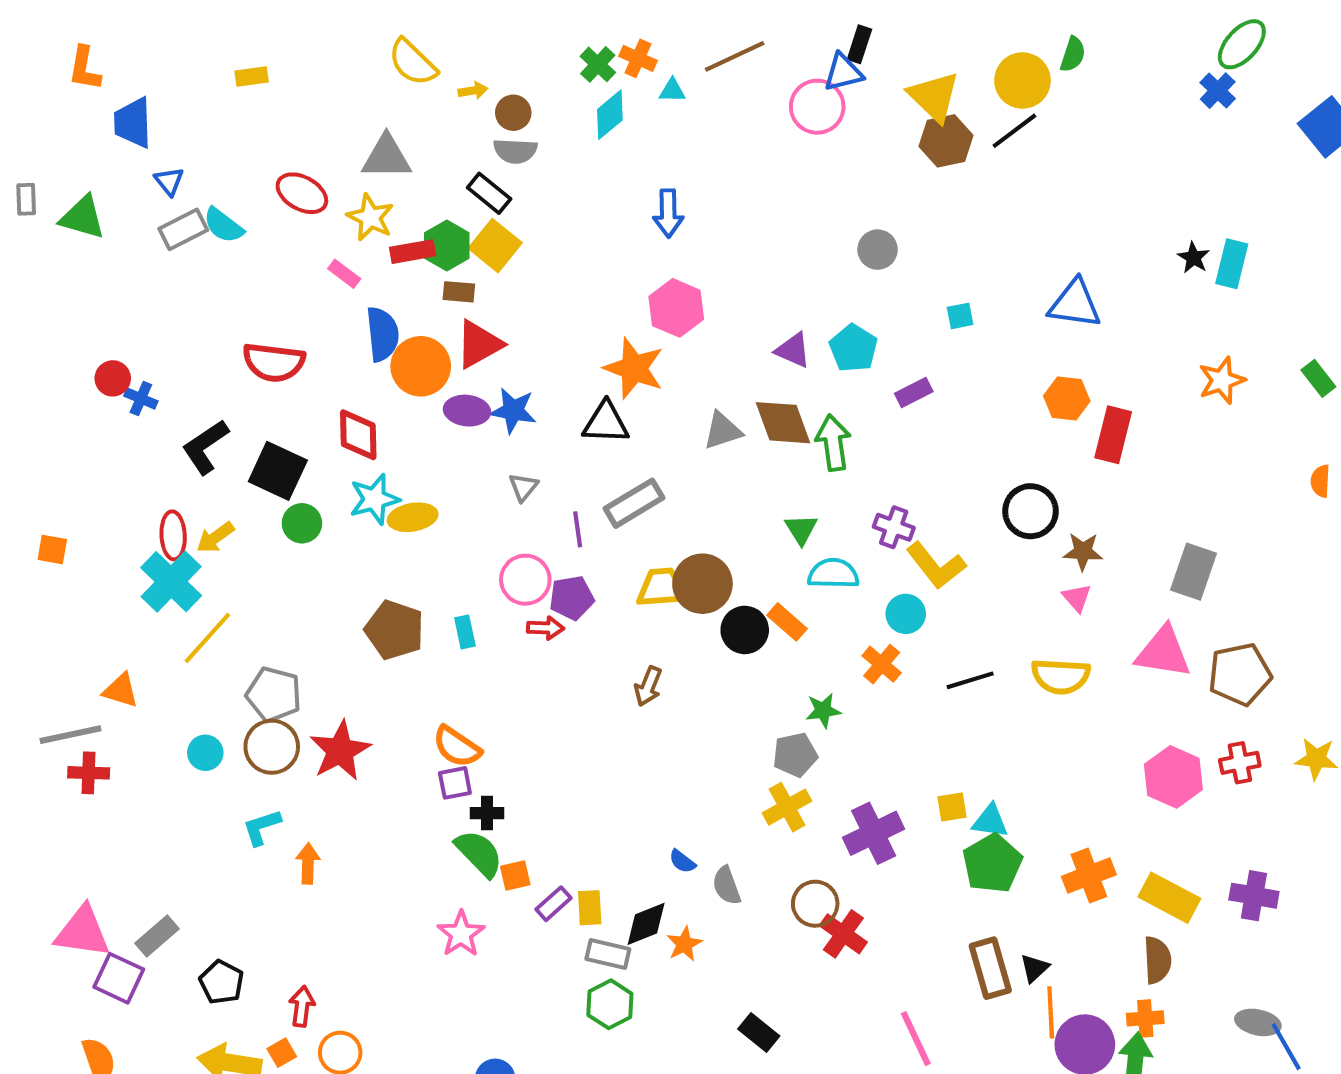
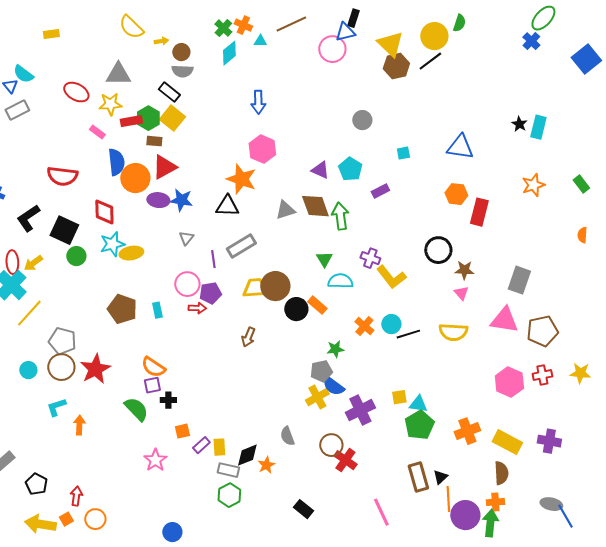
yellow star: (370, 217) -> (110, 104), turned -30
cyan semicircle: (223, 225) -> (23, 74), moved
cyan circle: (906, 614) -> (391, 324), moved
green semicircle: (479, 853) -> (136, 409), moved
blue semicircle: (682, 861) -> (333, 386), moved, size x1.6

